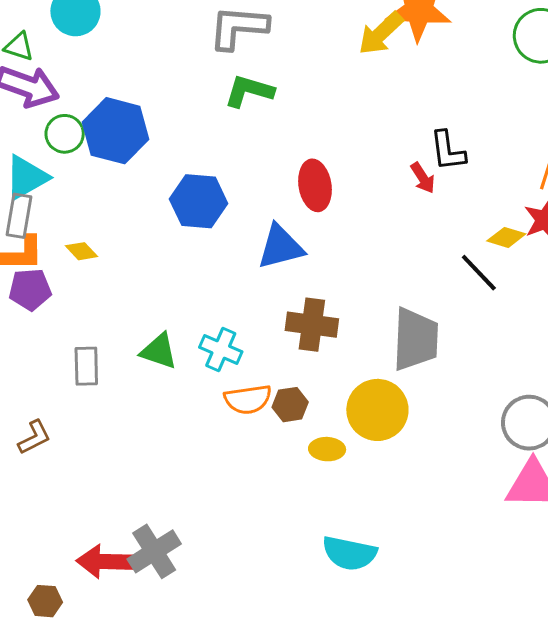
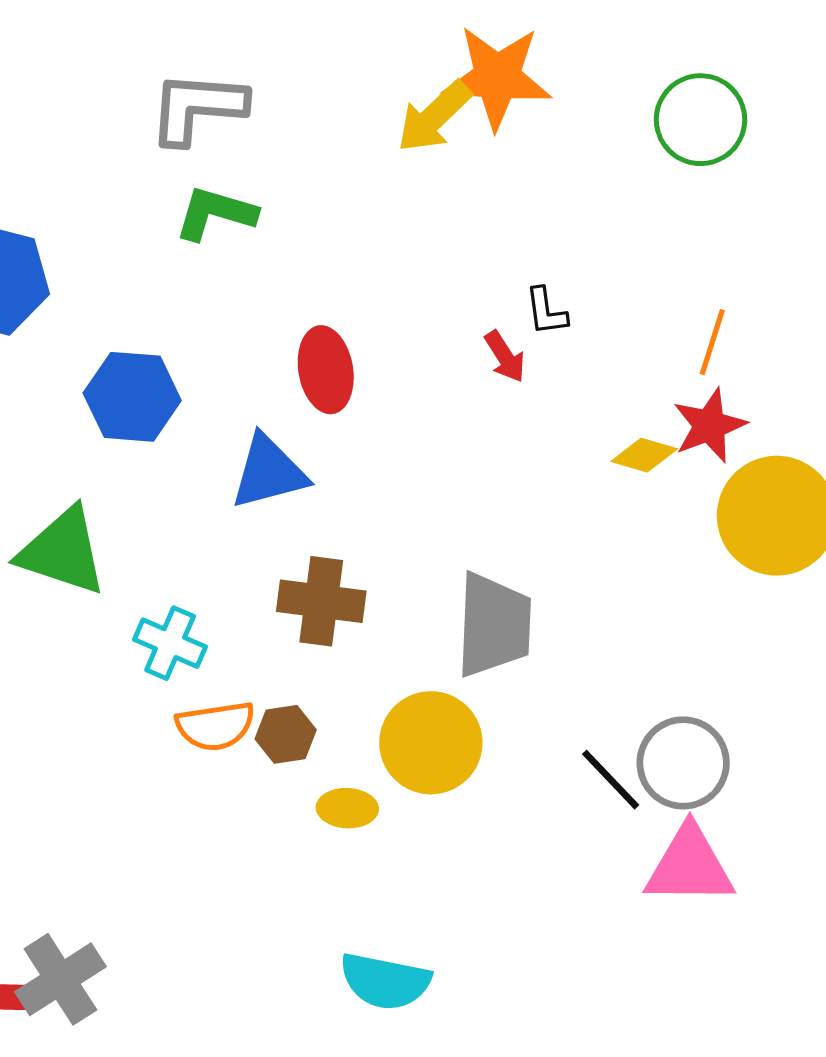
black L-shape: (448, 151) -> (546, 311), size x0.7
black line: (479, 273) -> (611, 780), moved
green triangle: (159, 351) -> (63, 551), moved, size x1.5

